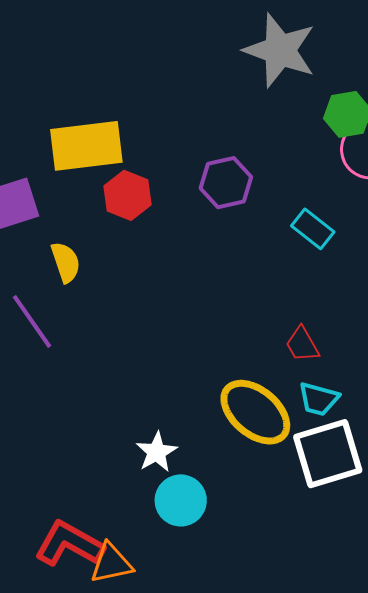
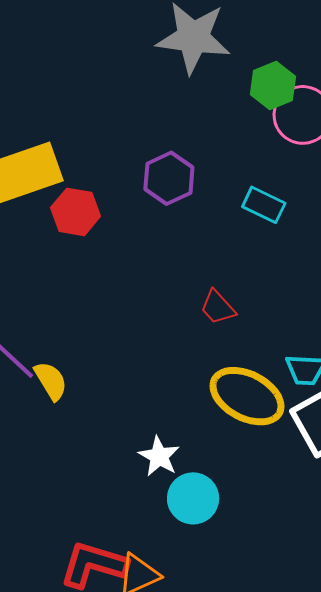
yellow semicircle: (66, 262) -> (51, 381), moved
red trapezoid: (302, 344) -> (218, 307), moved

